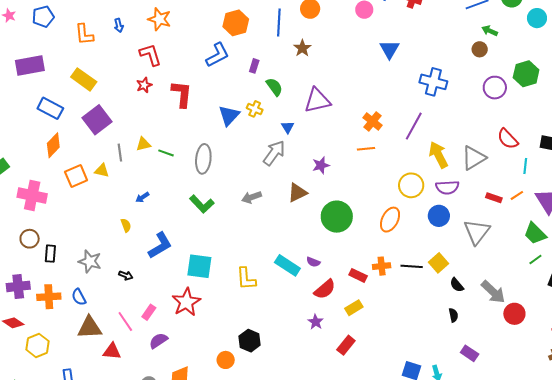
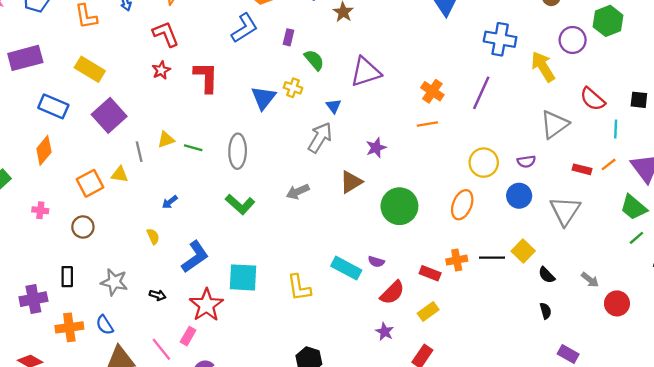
orange diamond: (53, 145) -> (44, 150), moved
yellow arrow: (438, 155) -> (543, 67), moved
purple semicircle: (447, 187) -> (526, 161), size x0.7
pink cross: (32, 196) -> (40, 210), size x0.5
brown circle: (30, 239) -> (83, 227), moved
purple cross: (18, 286) -> (33, 299), moved
gray arrow: (493, 292) -> (590, 280), size x0.6
red star: (186, 302) -> (206, 305), moved

